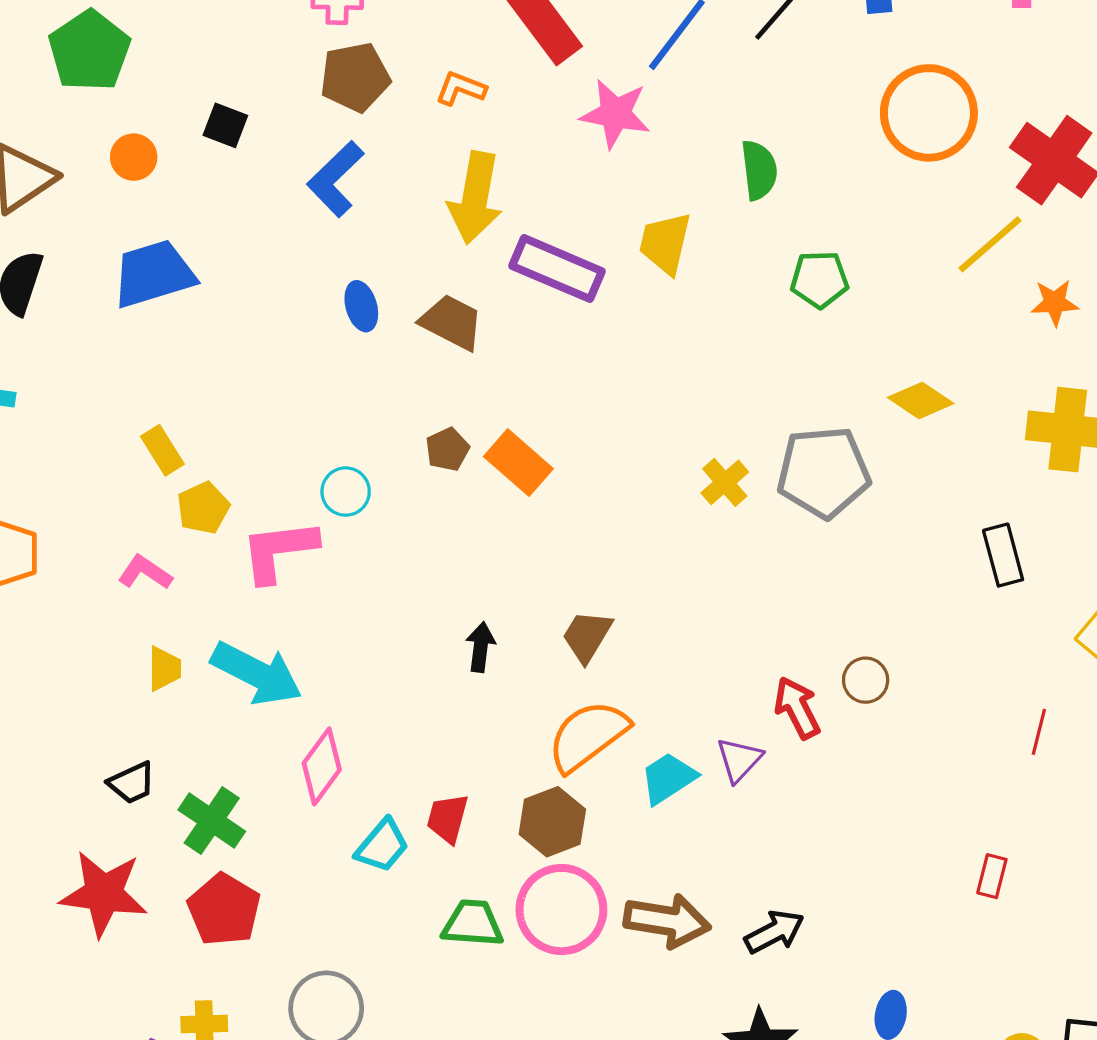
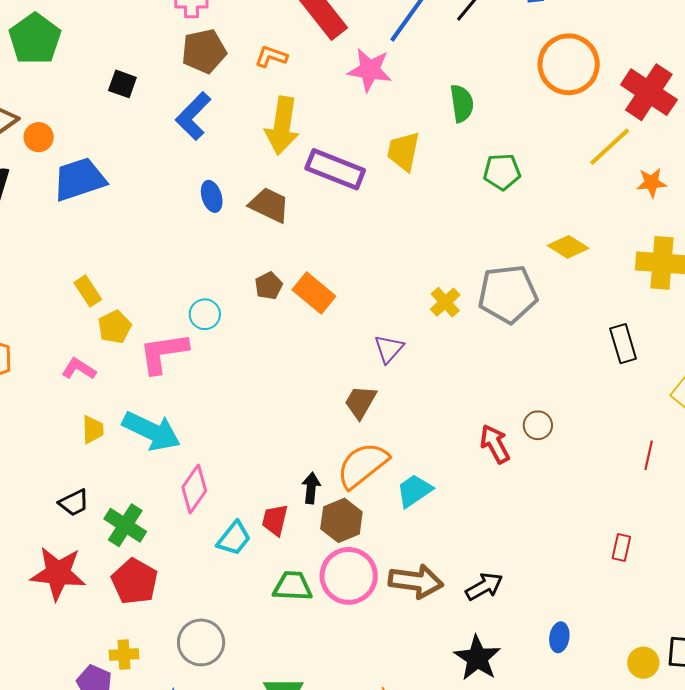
orange circle: (134, 157) -> (39, 137), moved
black arrow: (480, 647) -> (311, 488), moved
purple triangle: (739, 760) -> (389, 349), moved

